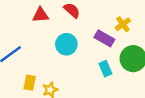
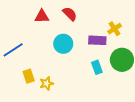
purple rectangle: (104, 38) -> (97, 40), turned -30
yellow rectangle: (30, 83) -> (29, 76), turned -32

